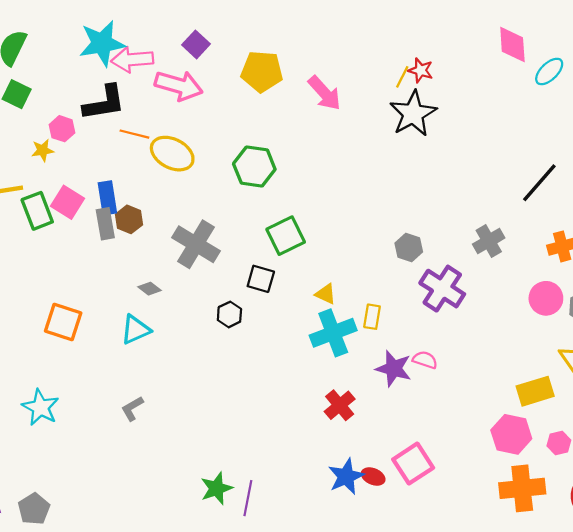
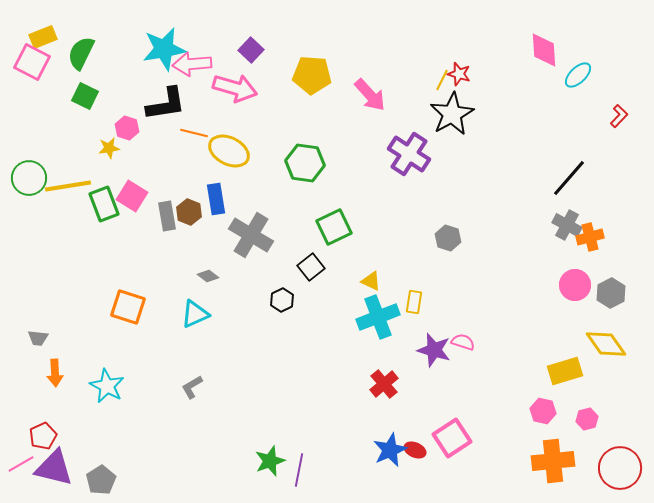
blue rectangle: (107, 198) -> (216, 199), moved
gray cross: (489, 241) -> (567, 225), moved, turned -32
black square: (261, 279) -> (311, 267), turned 36
purple cross: (442, 289) -> (409, 154), moved
pink hexagon: (511, 434) -> (543, 411), size x0.7

